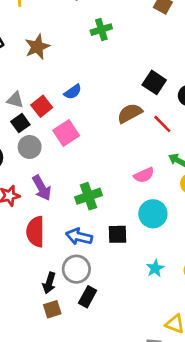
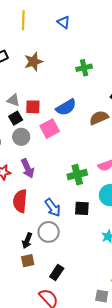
green cross: (101, 30) -> (84, 68), moved
blue semicircle: (73, 92) -> (66, 107), moved, size x1.5
red square: (42, 106) -> (33, 107), turned 35
green cross: (89, 196) -> (77, 175), moved
blue arrow: (79, 237) -> (53, 208), turned -144
black rectangle: (88, 297) -> (57, 272), moved

